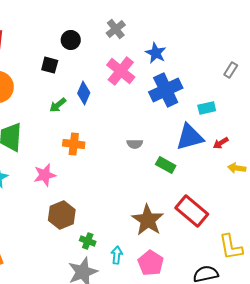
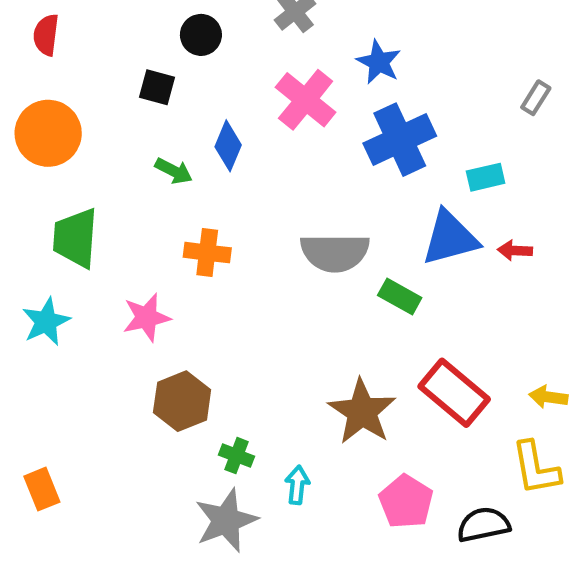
green arrow: (58, 105) -> (174, 171), turned -114
red arrow: (221, 143) -> (515, 250), turned 35
gray semicircle: (135, 144) -> (335, 253), size x2.0
yellow arrow: (237, 168) -> (548, 397), moved
pink pentagon: (151, 263) -> (406, 502), moved

